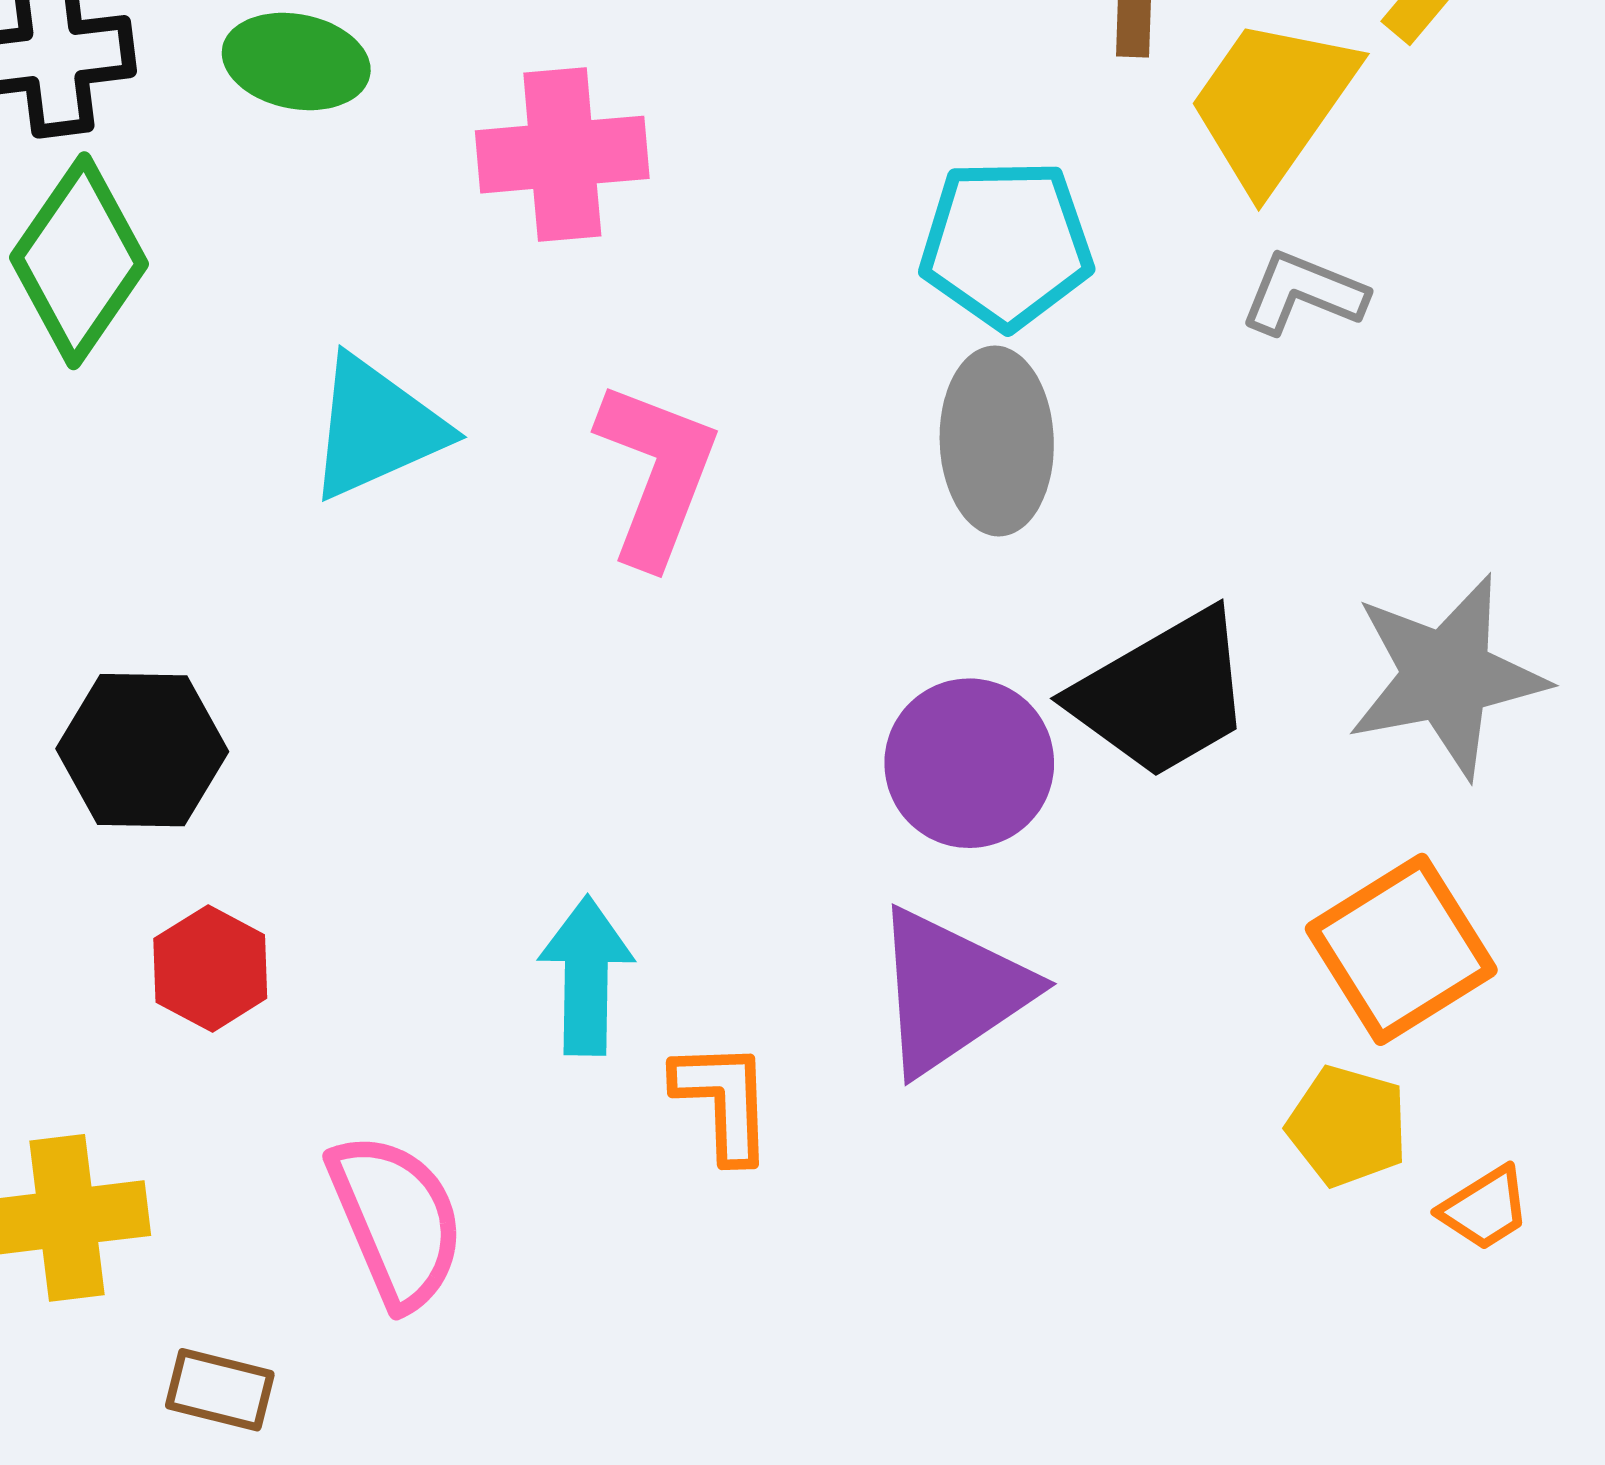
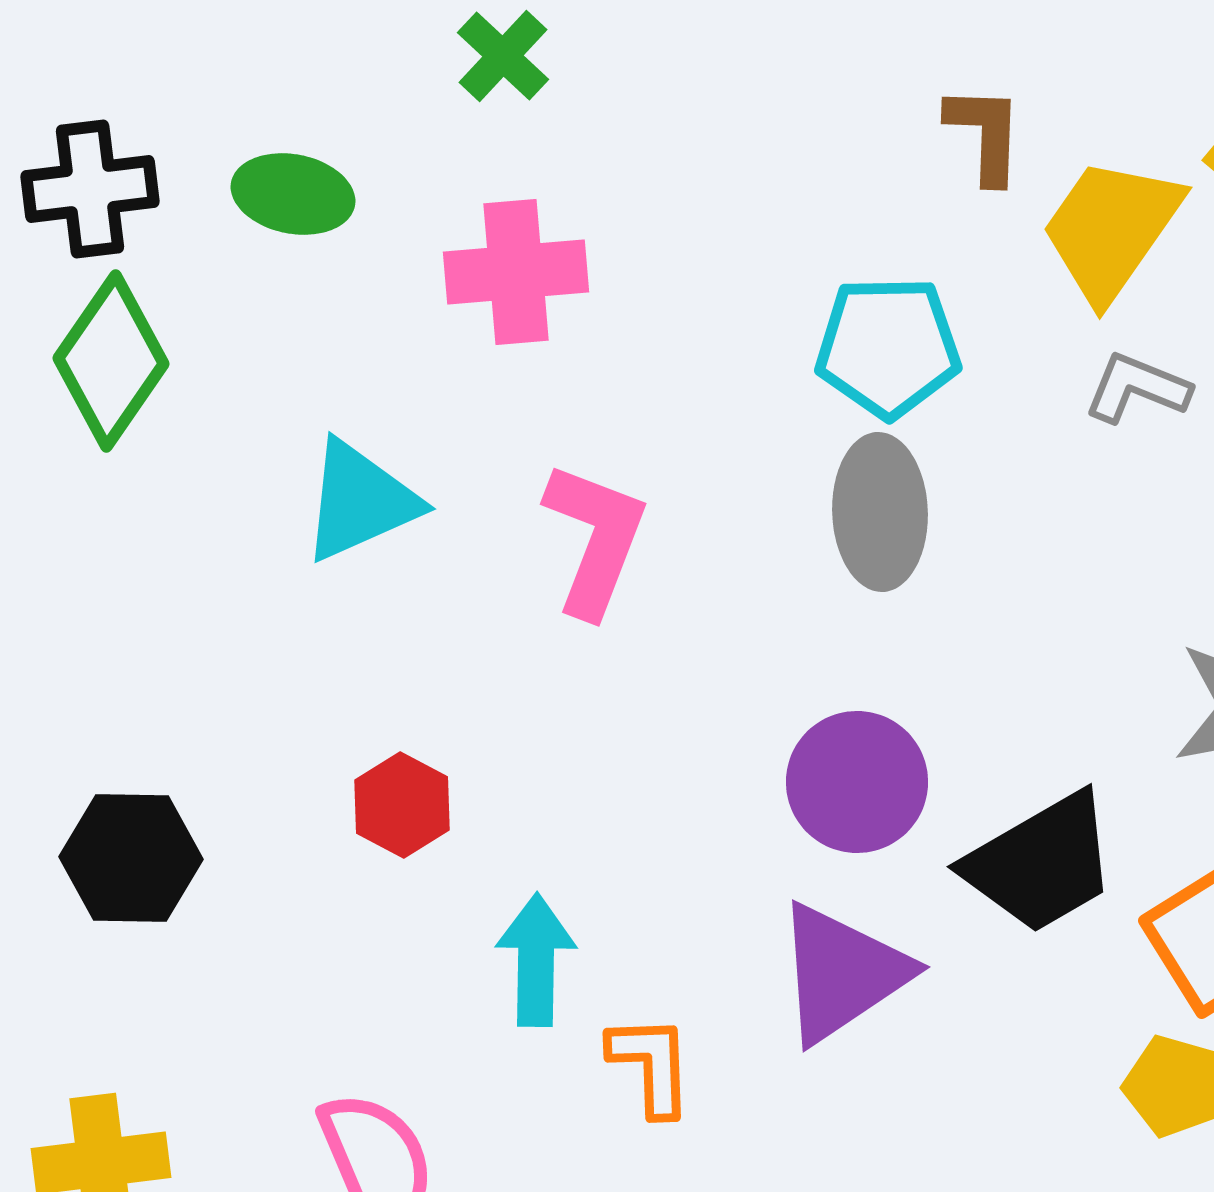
black trapezoid: (1163, 694) -> (1041, 863), moved
black hexagon: (142, 750) -> (131, 858), moved
red hexagon: (210, 968) -> (402, 805), moved

